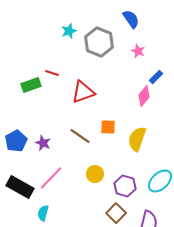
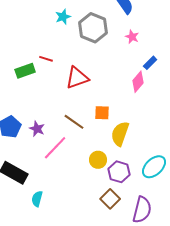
yellow semicircle: (137, 139) -> (120, 134), moved
yellow circle: (95, 174) -> (98, 160), moved
pink line: (51, 178) -> (55, 148), moved

